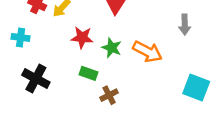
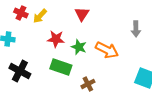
green rectangle: (88, 73) -> (61, 67), size x1.5
brown cross: (109, 95) -> (88, 84), moved

